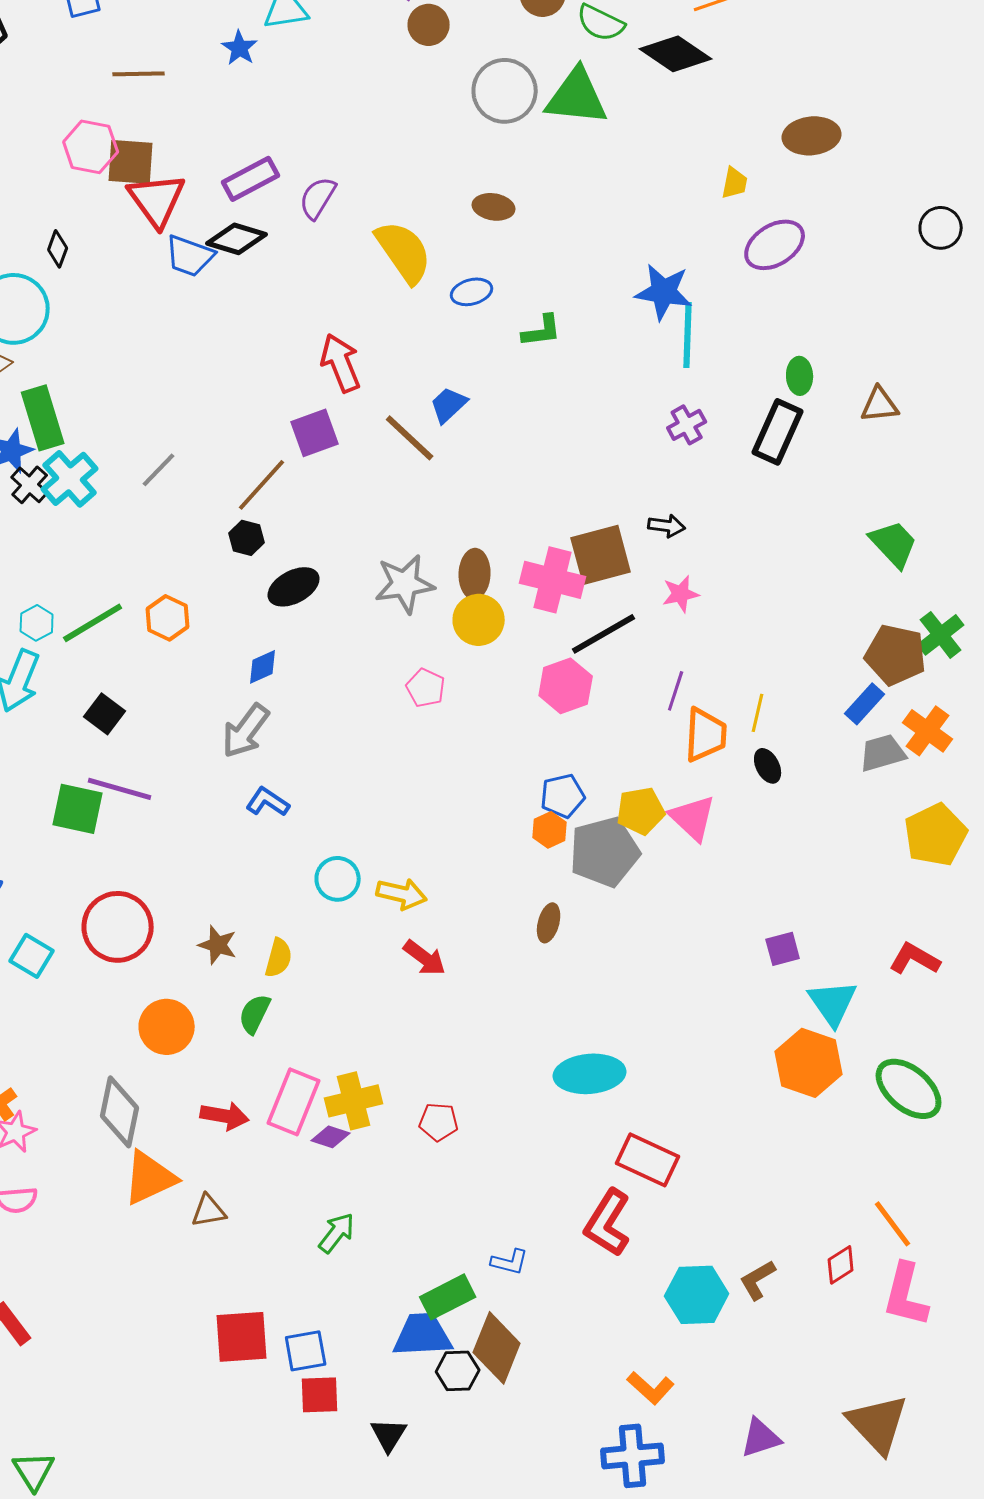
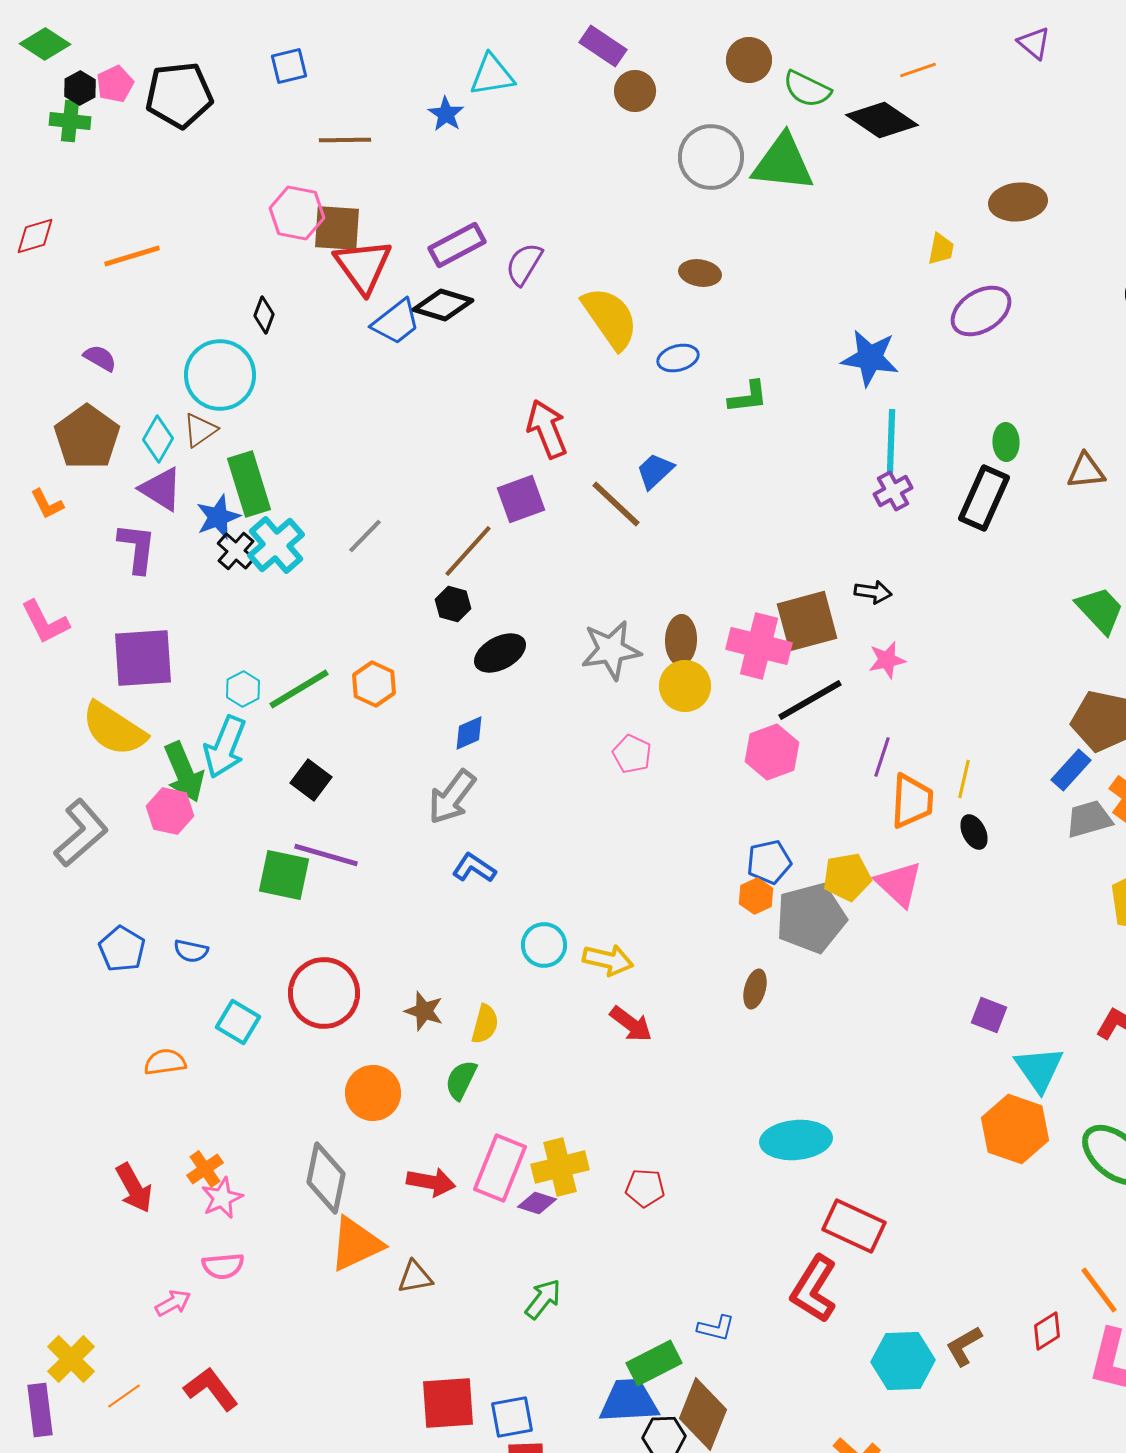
blue trapezoid: (190, 256) -> (396, 322), turned -58
cyan line: (688, 335) -> (891, 442), moved
purple square: (783, 949) -> (989, 1015), turned 36

